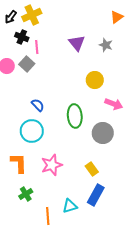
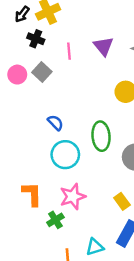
pink line: (37, 47) -> (69, 51), moved
cyan circle: (32, 131) -> (65, 155), moved
green cross: (26, 194) -> (55, 220), moved

